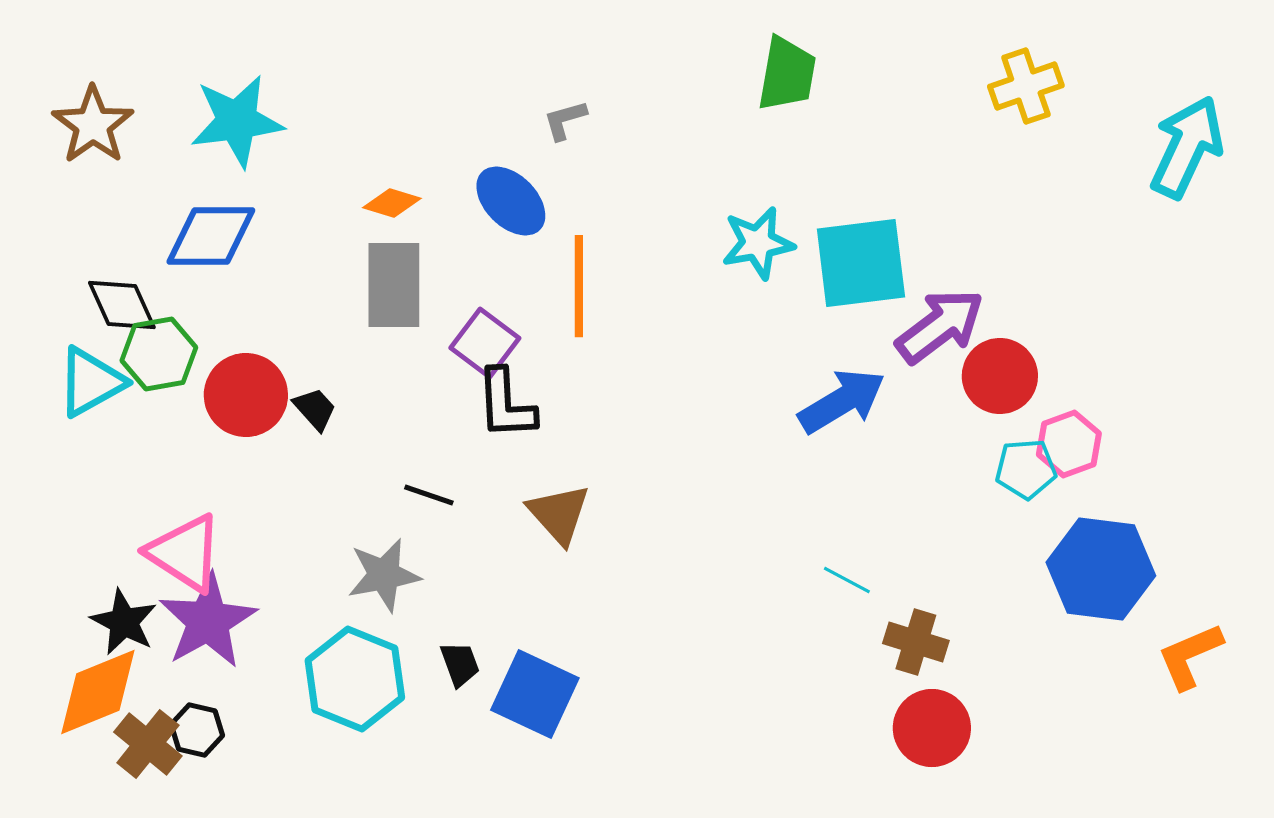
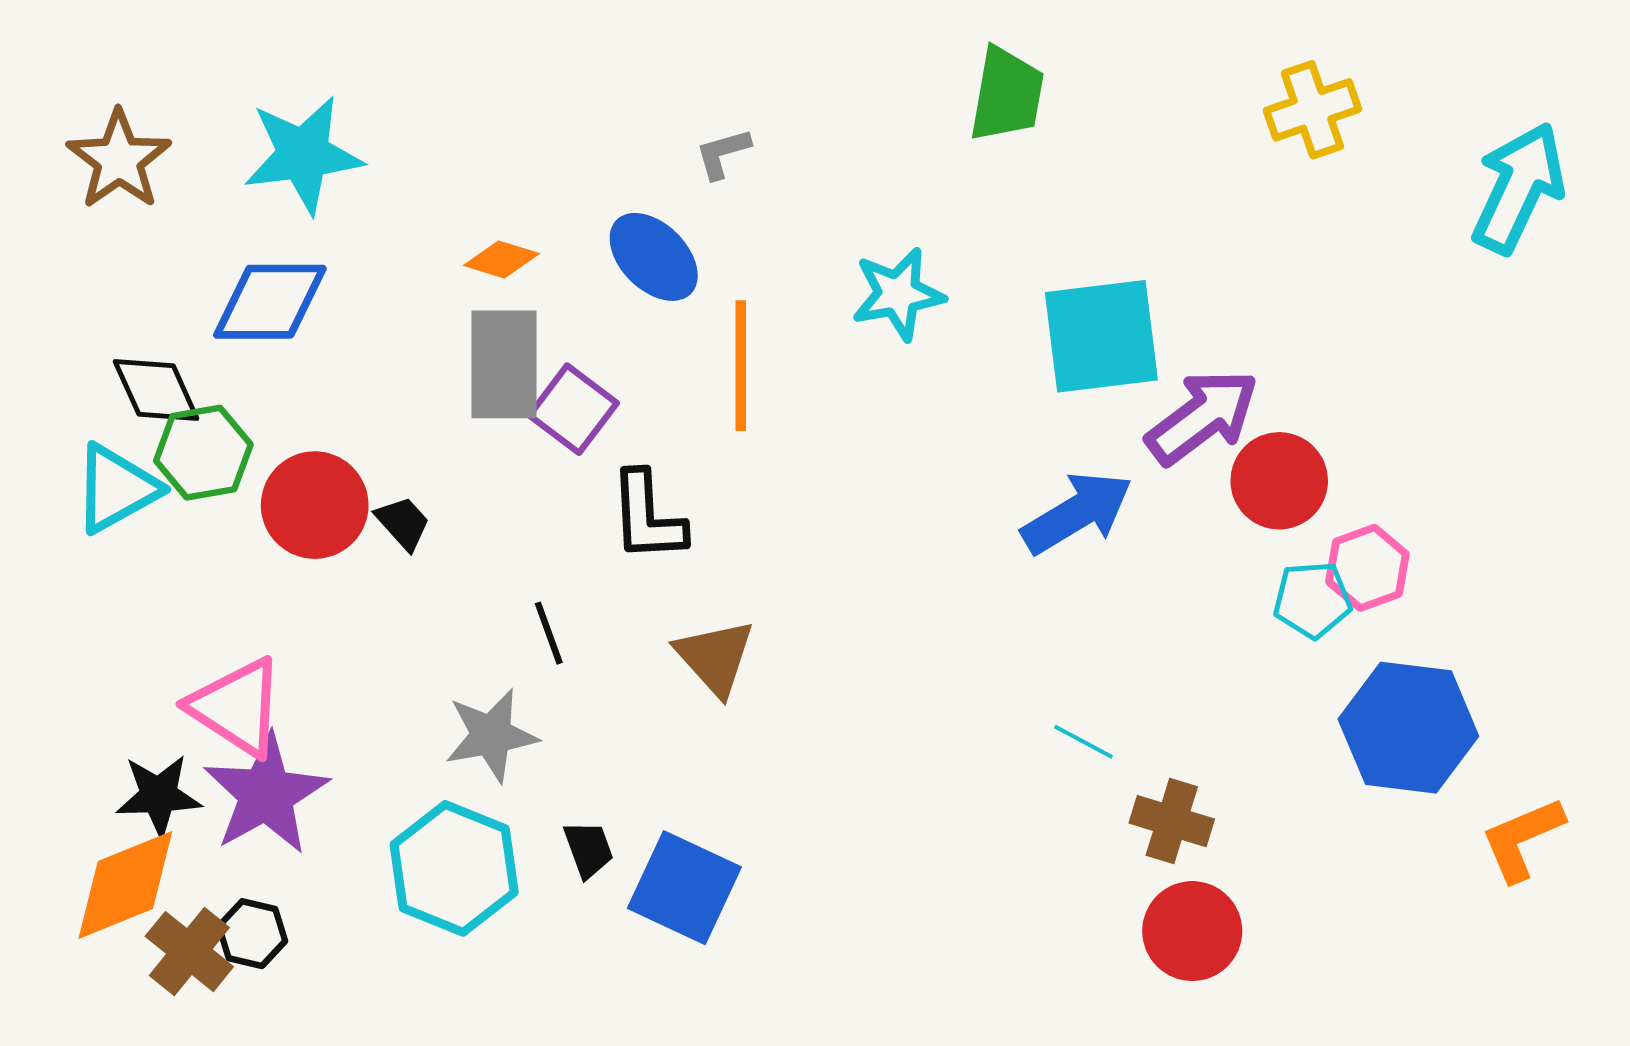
cyan star: (758, 243) -> (898, 294), moved
purple square: (485, 343) -> (573, 409), moved
black line: (429, 495) -> (549, 633), turned 51
black star: (124, 622) -> (159, 795), turned -30

